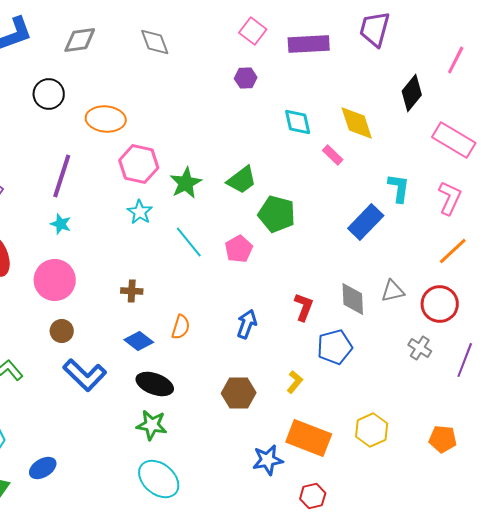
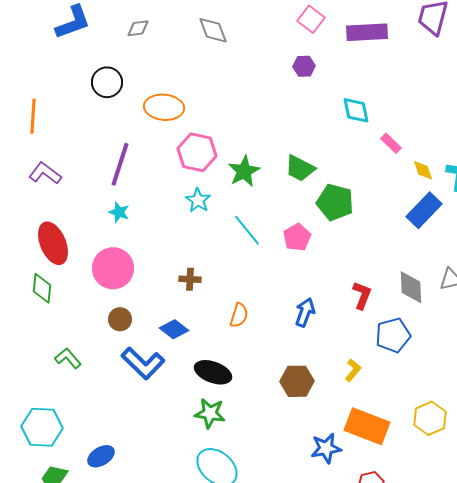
gray diamond: (80, 40) -> (138, 28), size x0.7
yellow diamond: (357, 123) -> (423, 170), moved, size x0.6
green trapezoid: (242, 180) -> (300, 168), turned 64
blue diamond: (139, 341) -> (174, 329), moved

